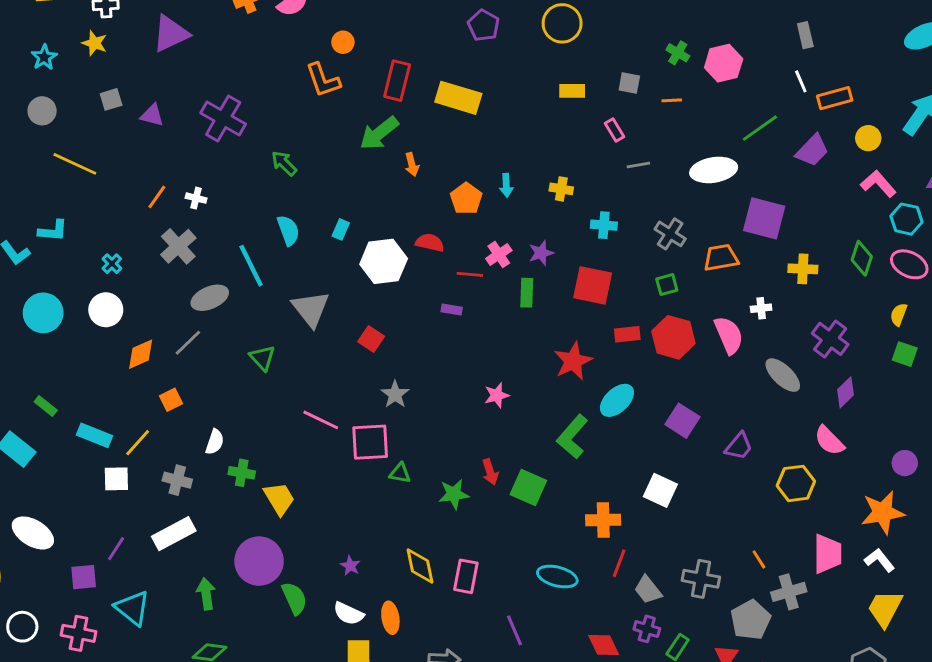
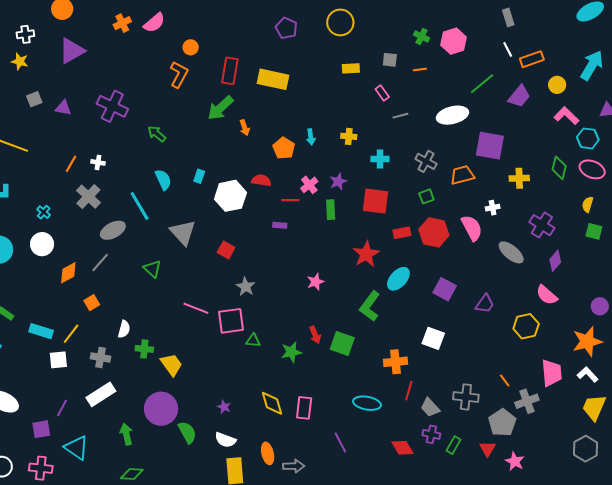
orange L-shape: (323, 80) -> (179, 74), turned -128
orange ellipse: (390, 618) -> (268, 453), moved

